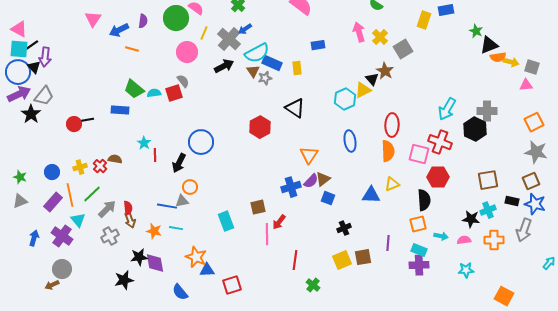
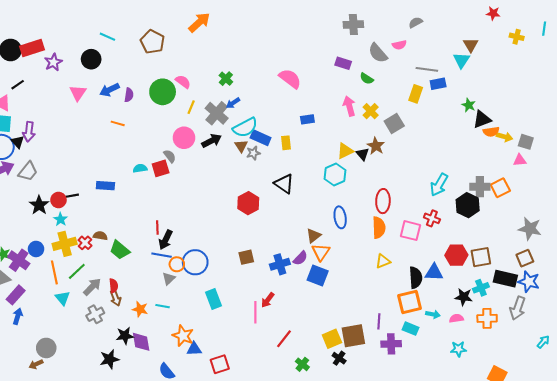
blue arrow: (119, 30) -> (109, 90), moved
black line: (32, 45) -> (18, 85), moved
pink circle: (187, 52) -> (184, 138), moved
green trapezoid: (134, 89) -> (120, 250), moved
yellow triangle: (363, 90) -> (345, 151), moved
black star: (31, 114) -> (39, 205), moved
orange square: (534, 122) -> (500, 188), moved
blue circle: (201, 142) -> (195, 262), moved
red cross: (440, 142) -> (432, 218), size x0.7
cyan star: (144, 143) -> (61, 219), moved
red line: (155, 155) -> (157, 228), moved
orange triangle: (309, 155) -> (321, 252), moved
yellow cross: (80, 167) -> (65, 244), size x1.6
red hexagon: (438, 177) -> (456, 255), moved
brown triangle: (323, 179) -> (314, 236), moved
blue triangle: (371, 195) -> (434, 272), moved
blue square: (328, 198) -> (318, 276), size x1.5
gray triangle: (182, 201) -> (169, 279), turned -32
black rectangle: (512, 201) -> (505, 279), size x1.6
purple rectangle: (53, 202) -> (16, 295), moved
blue line: (167, 206) -> (162, 255), moved
brown square: (258, 207) -> (246, 257), moved
orange square: (418, 224) -> (409, 302), size x1.4
black cross: (344, 228) -> (339, 358), moved, turned -32
purple cross: (62, 236) -> (19, 260), moved
brown square: (363, 257) -> (353, 336), size x1.4
red line: (295, 260) -> (284, 339), turned 30
purple cross: (419, 265) -> (391, 344), moved

